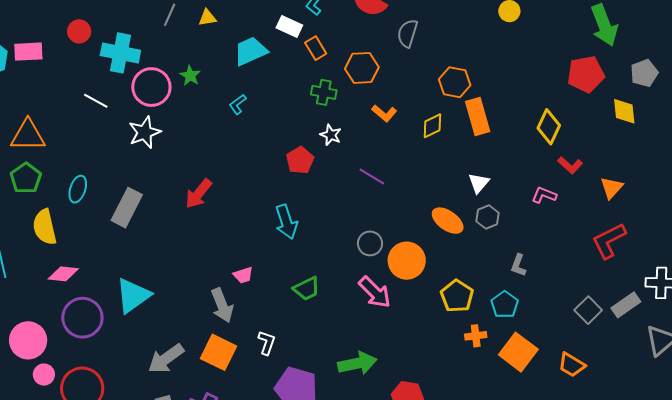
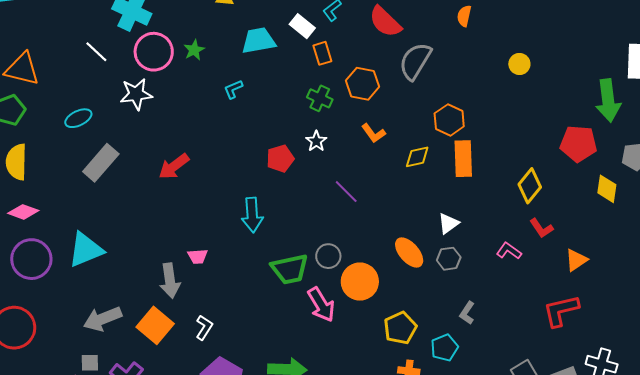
gray semicircle: (407, 33) -> (415, 61), size x1.4
cyan ellipse: (78, 189) -> (78, 118), moved, turned 32
green trapezoid: (307, 289) -> (290, 269), moved, size x1.4

